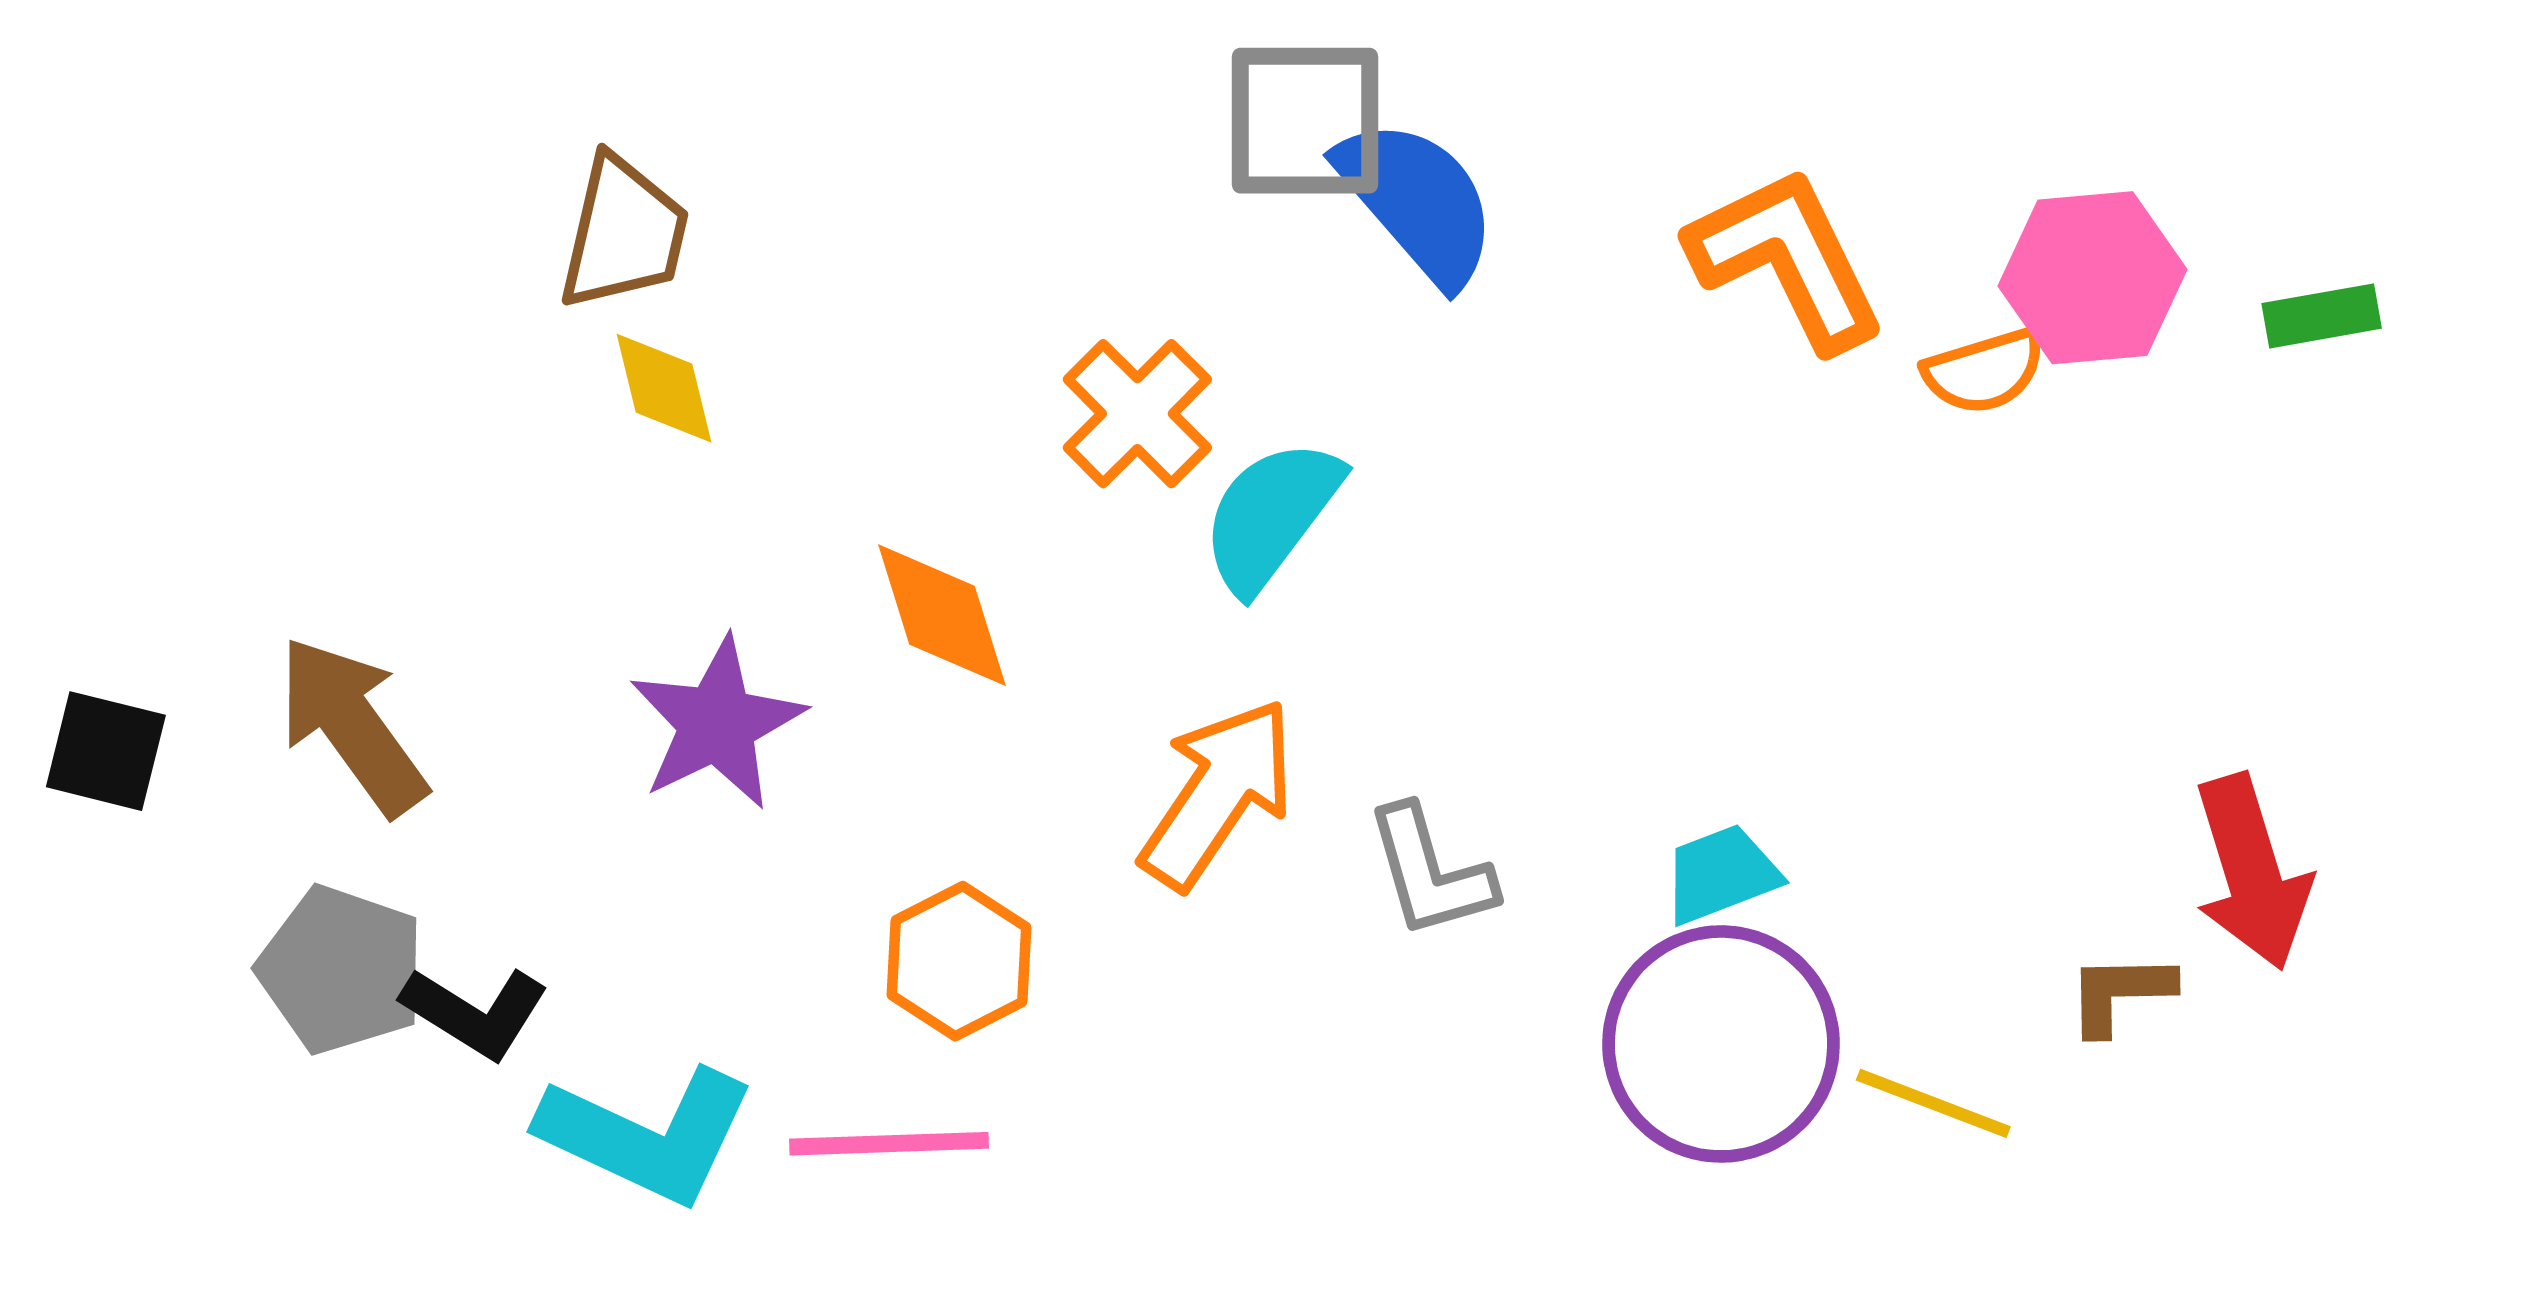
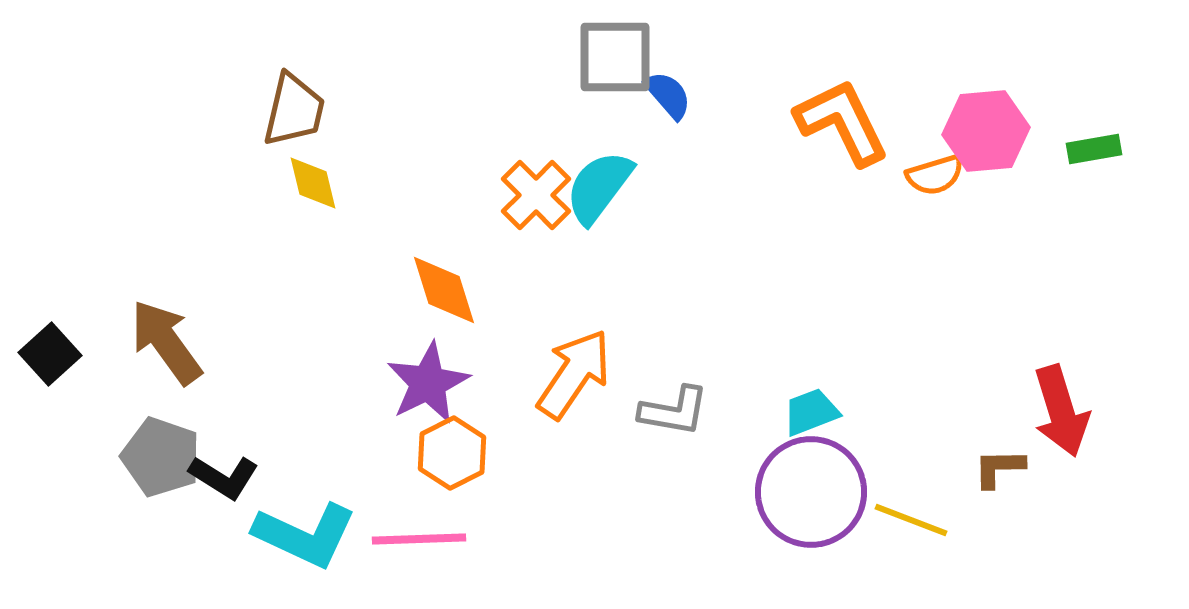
blue semicircle: (1418, 201) -> (668, 95), size x0.6
cyan semicircle: (1271, 515) -> (599, 187), moved
purple star: (717, 723) -> (428, 383), moved
black square: (106, 751) -> (50, 354), turned 34
gray L-shape: (1430, 872) -> (674, 411), turned -64

